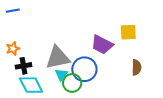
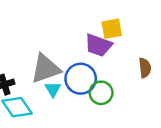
yellow square: (128, 32) -> (112, 29), moved
green circle: (72, 83) -> (101, 93), moved

